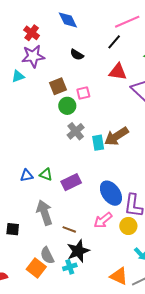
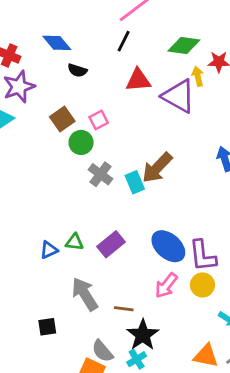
blue diamond: (68, 20) -> (57, 43), moved

